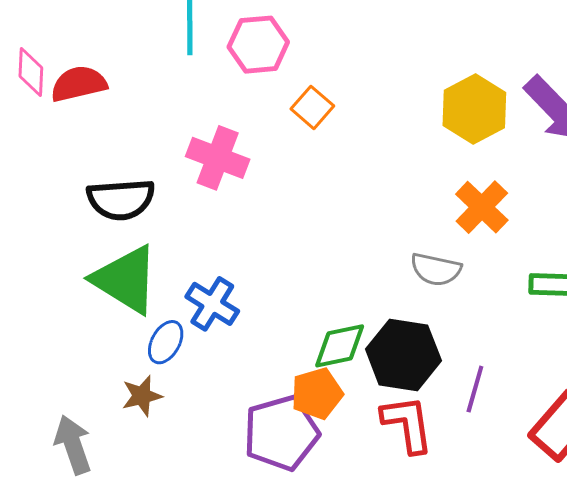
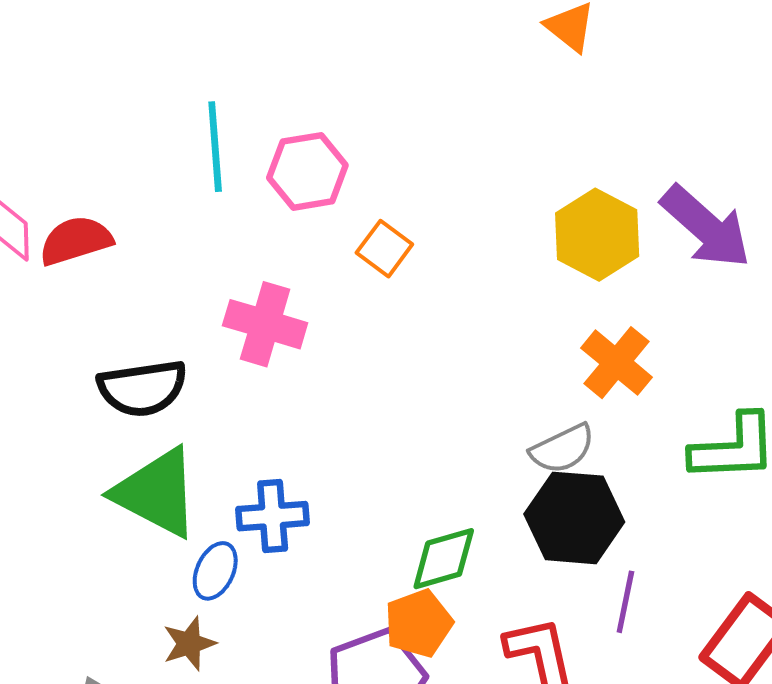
gray semicircle: (436, 269) -> (562, 449), turned -33
blue cross: (212, 304) -> (273, 516), turned -32
black hexagon: (403, 355) -> (574, 518), moved

